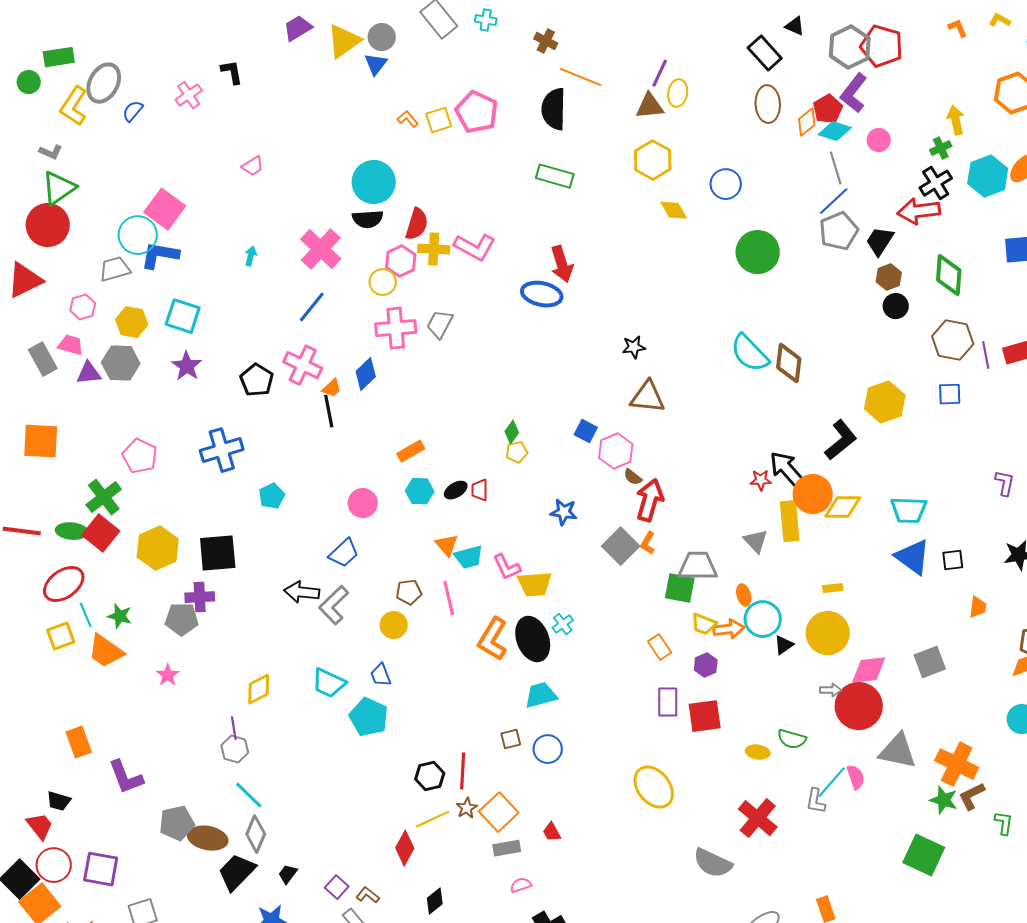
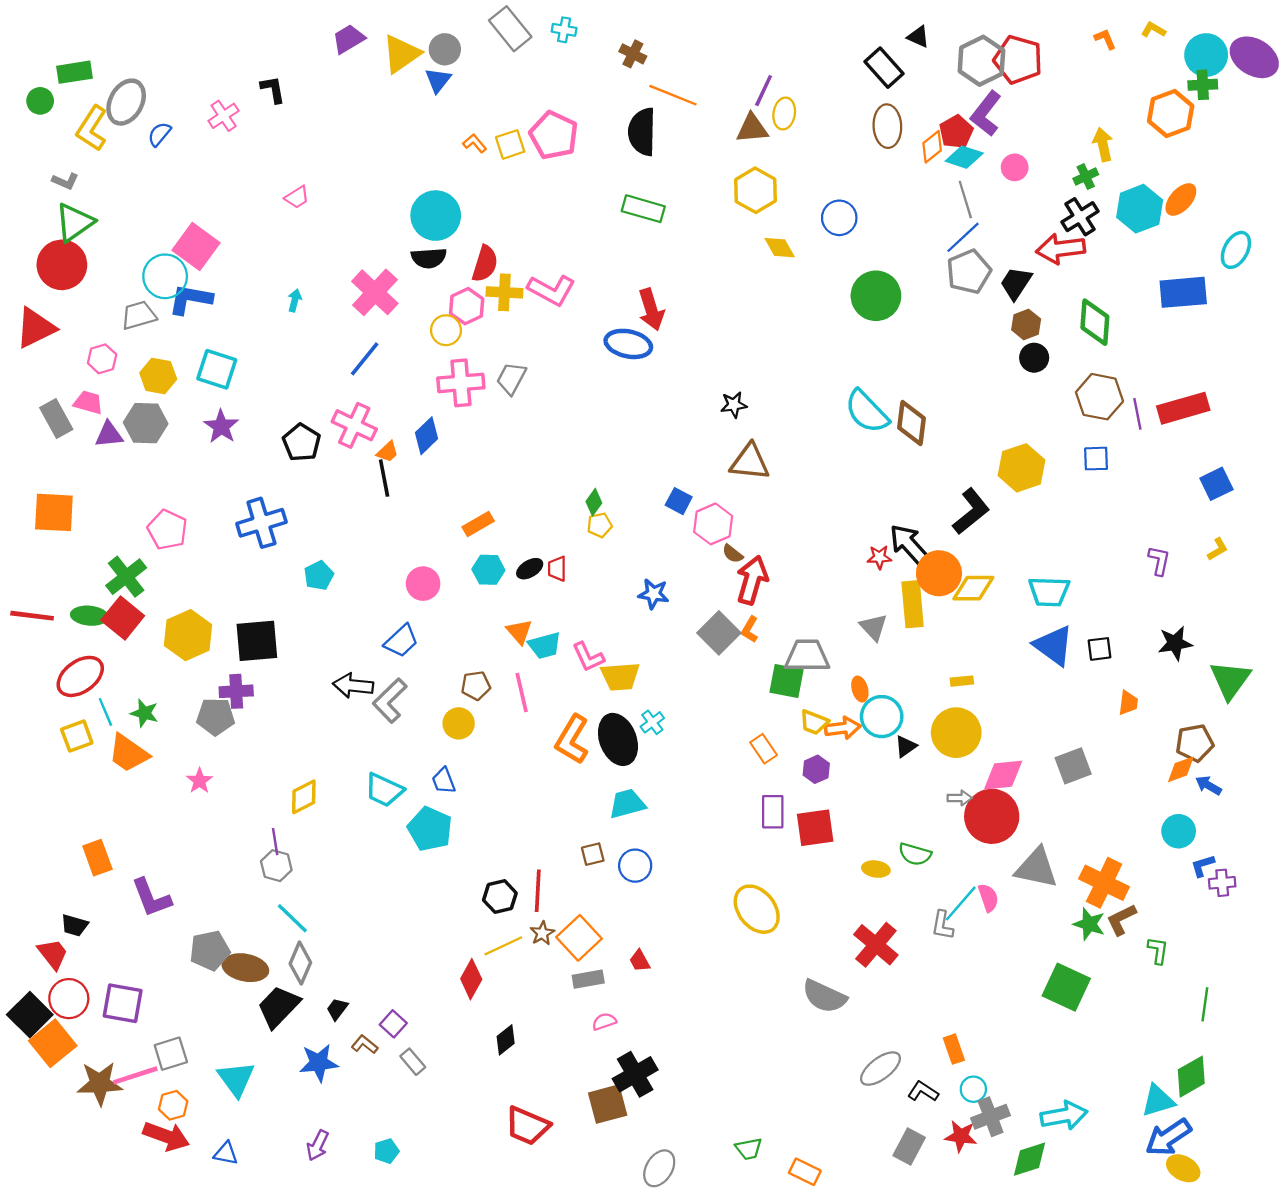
brown L-shape: (368, 895) -> (365, 1044), moved

